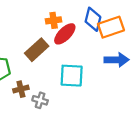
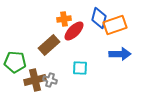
cyan square: (72, 76) -> (80, 68), size x0.7
brown cross: (21, 89) -> (35, 80), size x1.5
gray cross: (40, 100) -> (50, 80), moved

